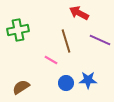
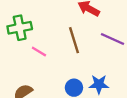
pink line: (51, 60) -> (39, 51), moved

